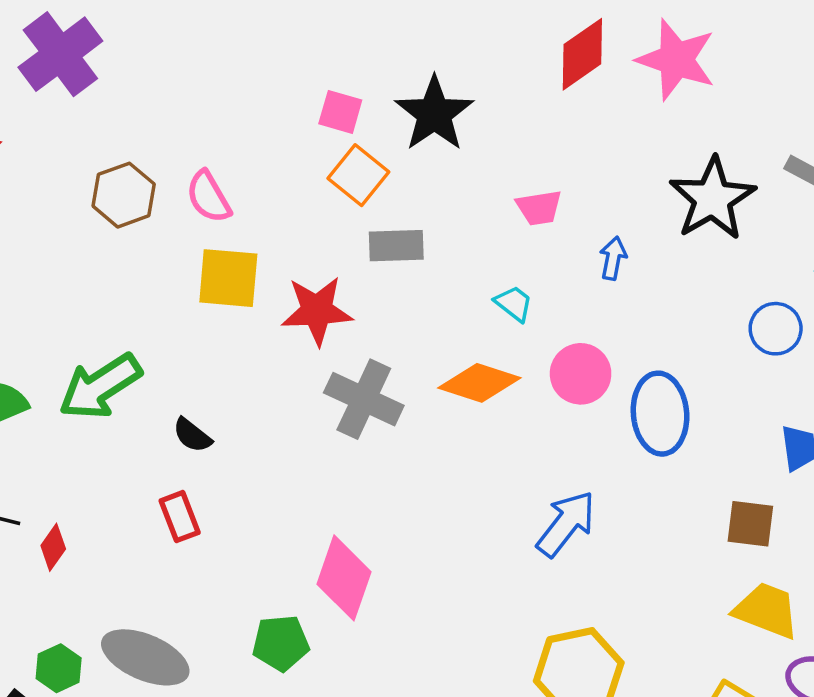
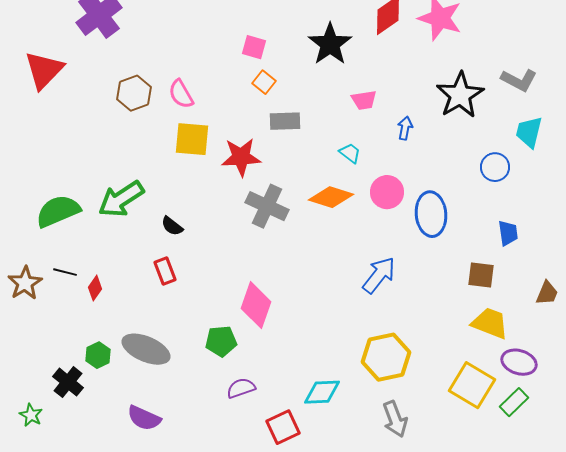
black star: (434, 114) -> (330, 44), moved
orange square: (358, 175) -> (264, 82), size x0.7

